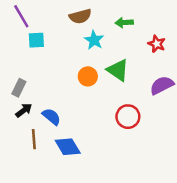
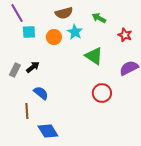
green arrow: (124, 23) -> (99, 18), turned 32
orange circle: (88, 76) -> (54, 37), moved
black arrow: (24, 110) -> (33, 67), moved
blue diamond: (68, 147) -> (48, 131), moved

